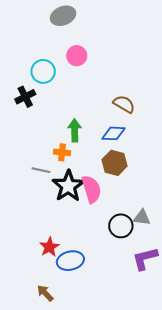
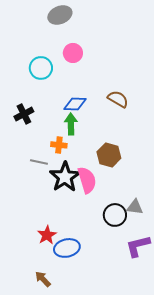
black cross: (25, 97) -> (24, 114), moved
blue diamond: (113, 133) -> (75, 104), moved

